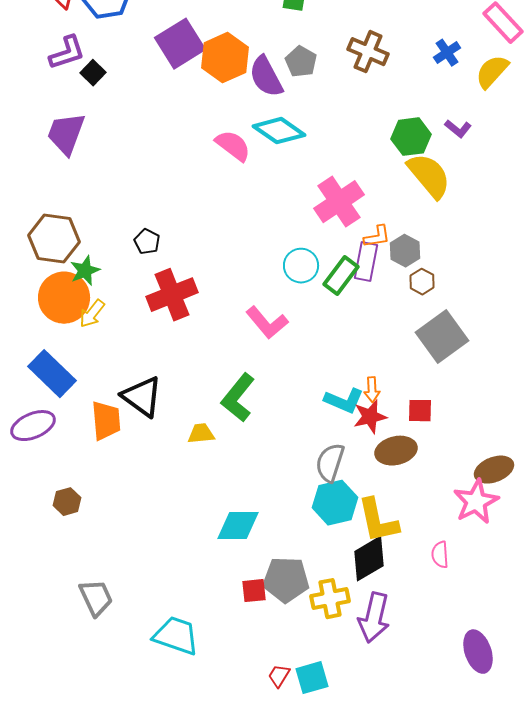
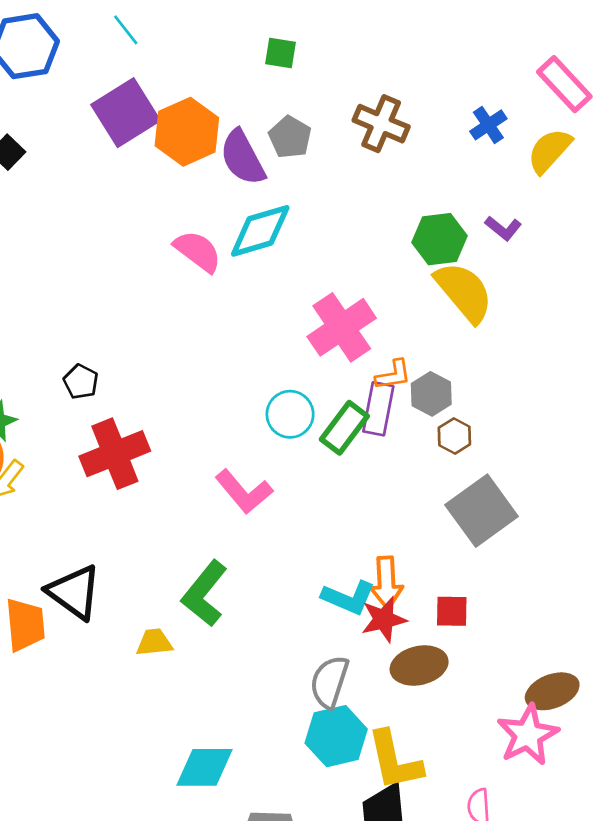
cyan diamond: (279, 131) -> (260, 231), turned -51
orange arrow: (372, 390) -> (386, 583), size x1.5

